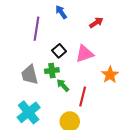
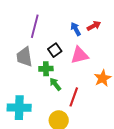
blue arrow: (61, 12) -> (76, 29), moved
gray trapezoid: (30, 75) -> (24, 57), moved
cyan cross: (29, 112) -> (19, 108), turned 35

